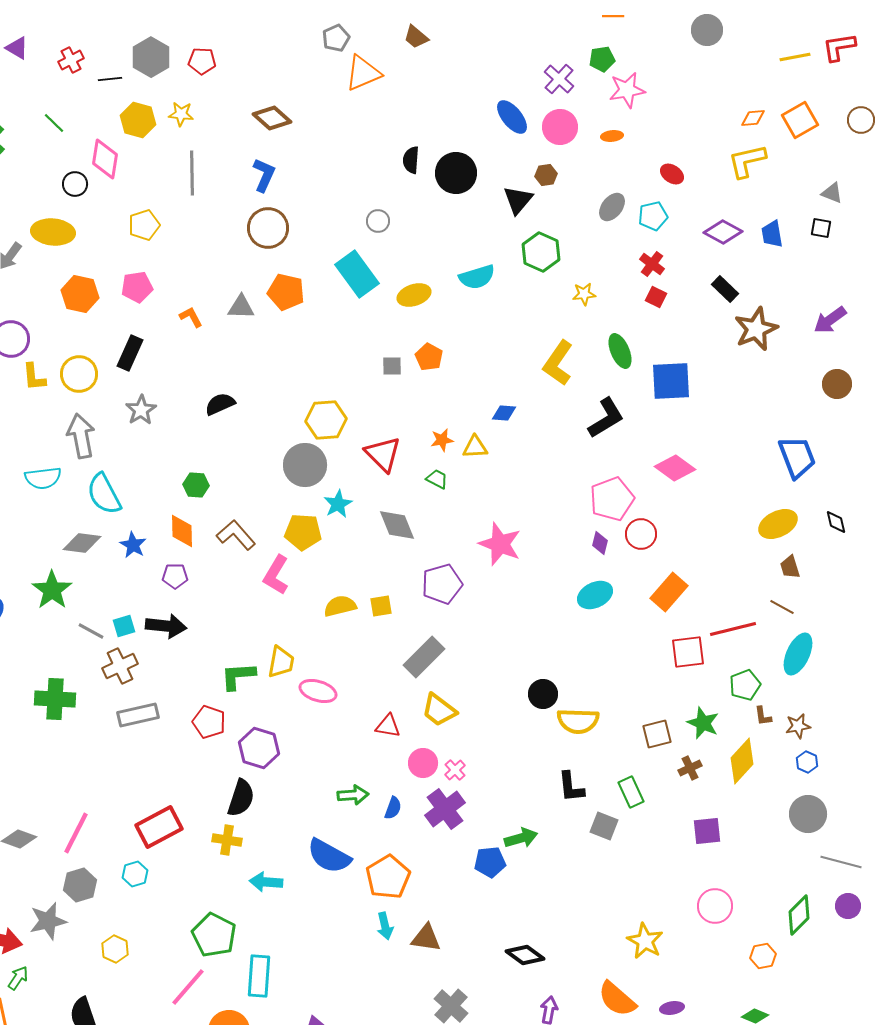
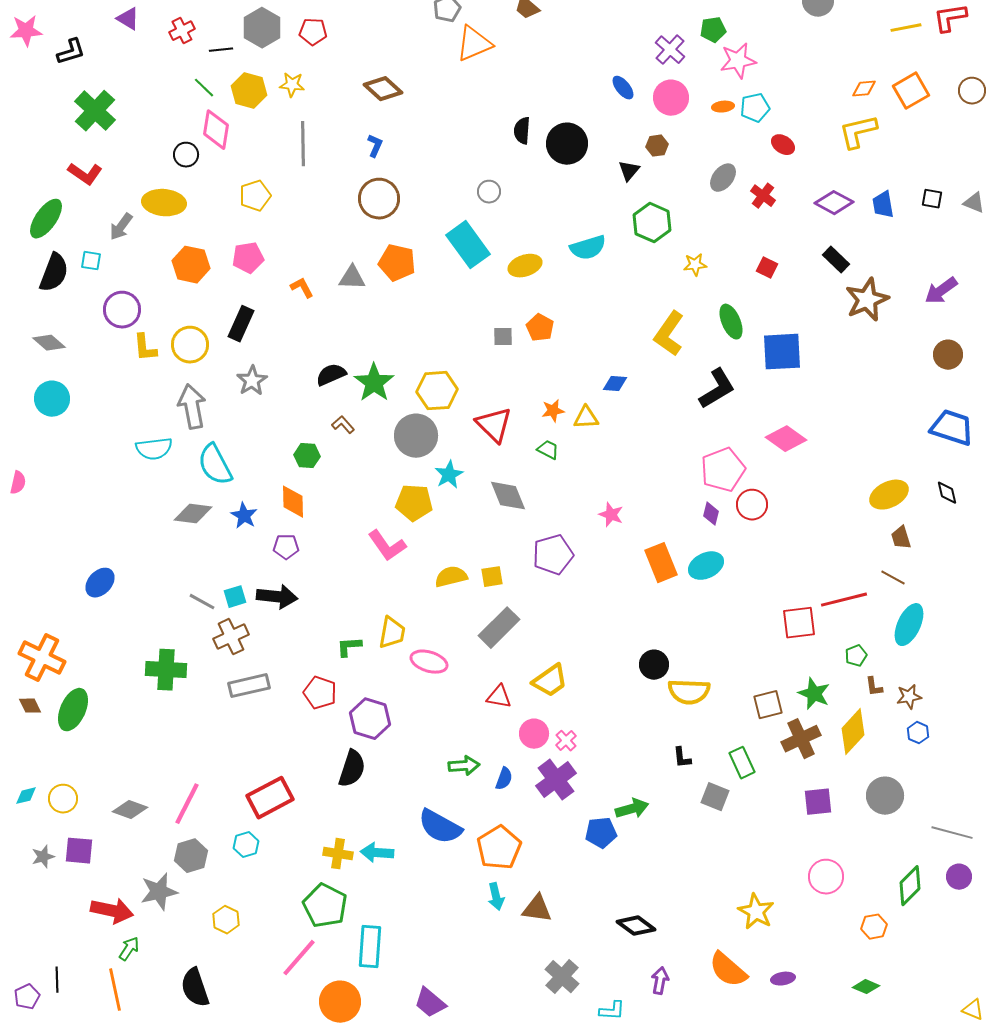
blue ellipse: (512, 117) -> (623, 88), size x0.7
green line: (54, 123) -> (204, 88), moved
blue L-shape: (264, 175) -> (375, 146), size x0.7
gray triangle: (832, 193) -> (974, 203), moved
black triangle: (518, 200) -> (629, 171), size x0.7
cyan pentagon: (653, 216) -> (755, 108), moved
red cross: (652, 264) -> (763, 196), moved
blue trapezoid: (797, 457) -> (952, 428), moved, turned -51
brown L-shape: (236, 535) -> (343, 425), moved, size x0.6
pink star: (500, 544) -> (611, 515), size x0.6
pink L-shape: (276, 575) -> (387, 546), turned -66
green star: (52, 590) -> (374, 383), moved
orange rectangle: (669, 592) -> (661, 563), moved, turned -63
gray rectangle: (424, 657) -> (499, 628), moved
green L-shape: (238, 676) -> (349, 647), size x0.7
green pentagon: (745, 685) -> (856, 656), size x0.7
yellow trapezoid: (439, 710) -> (550, 681), turned -72
brown cross: (690, 768) -> (801, 739), size x1.6
black L-shape: (571, 787) -> (682, 758), size x0.7
gray circle: (808, 814) -> (885, 796), moved
yellow cross: (227, 840) -> (338, 854), moved

